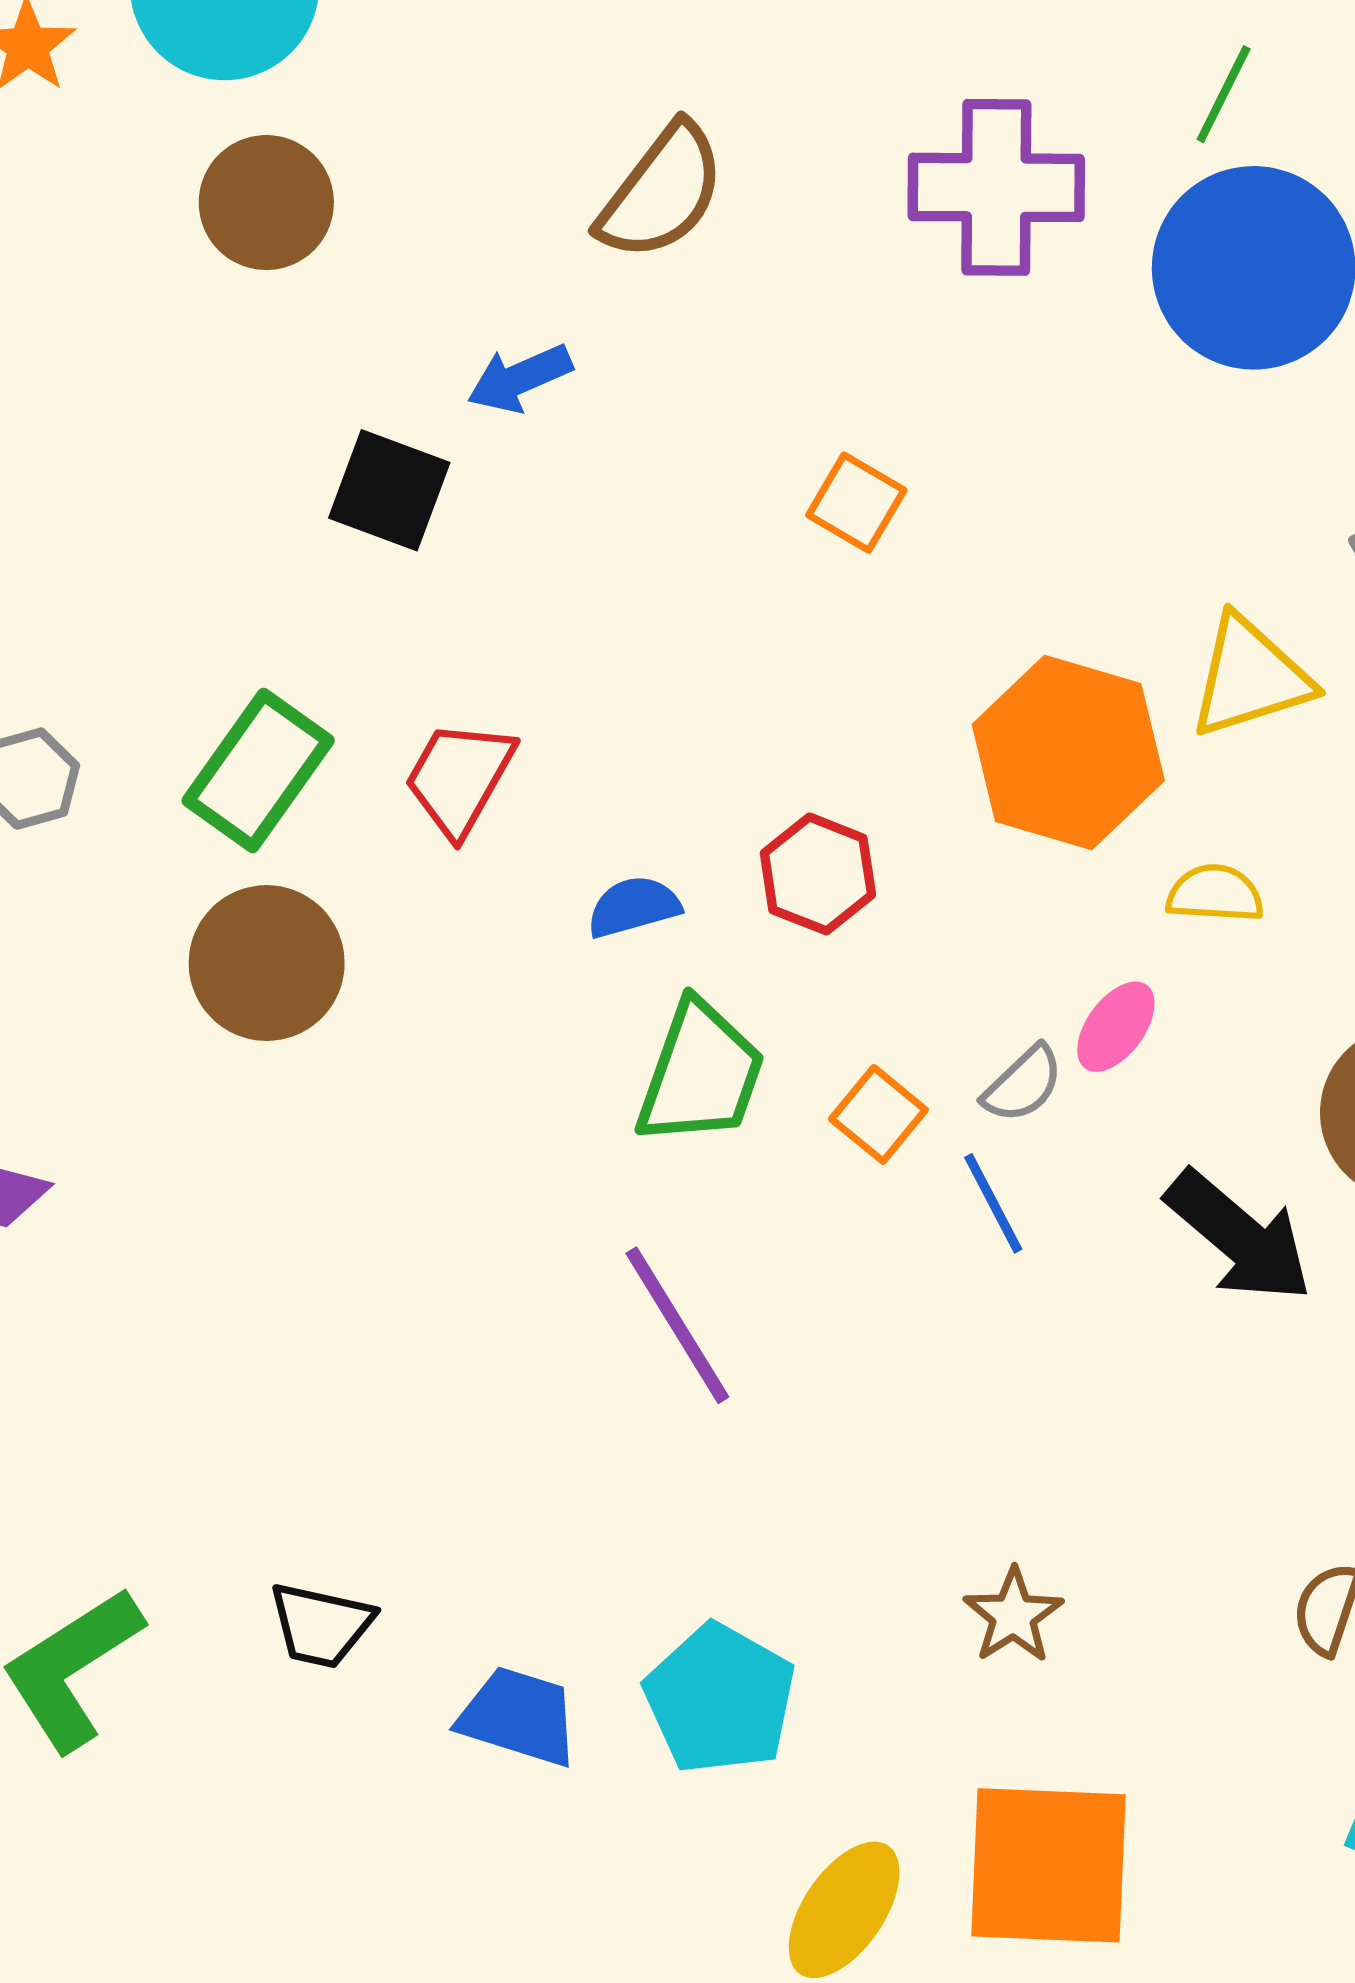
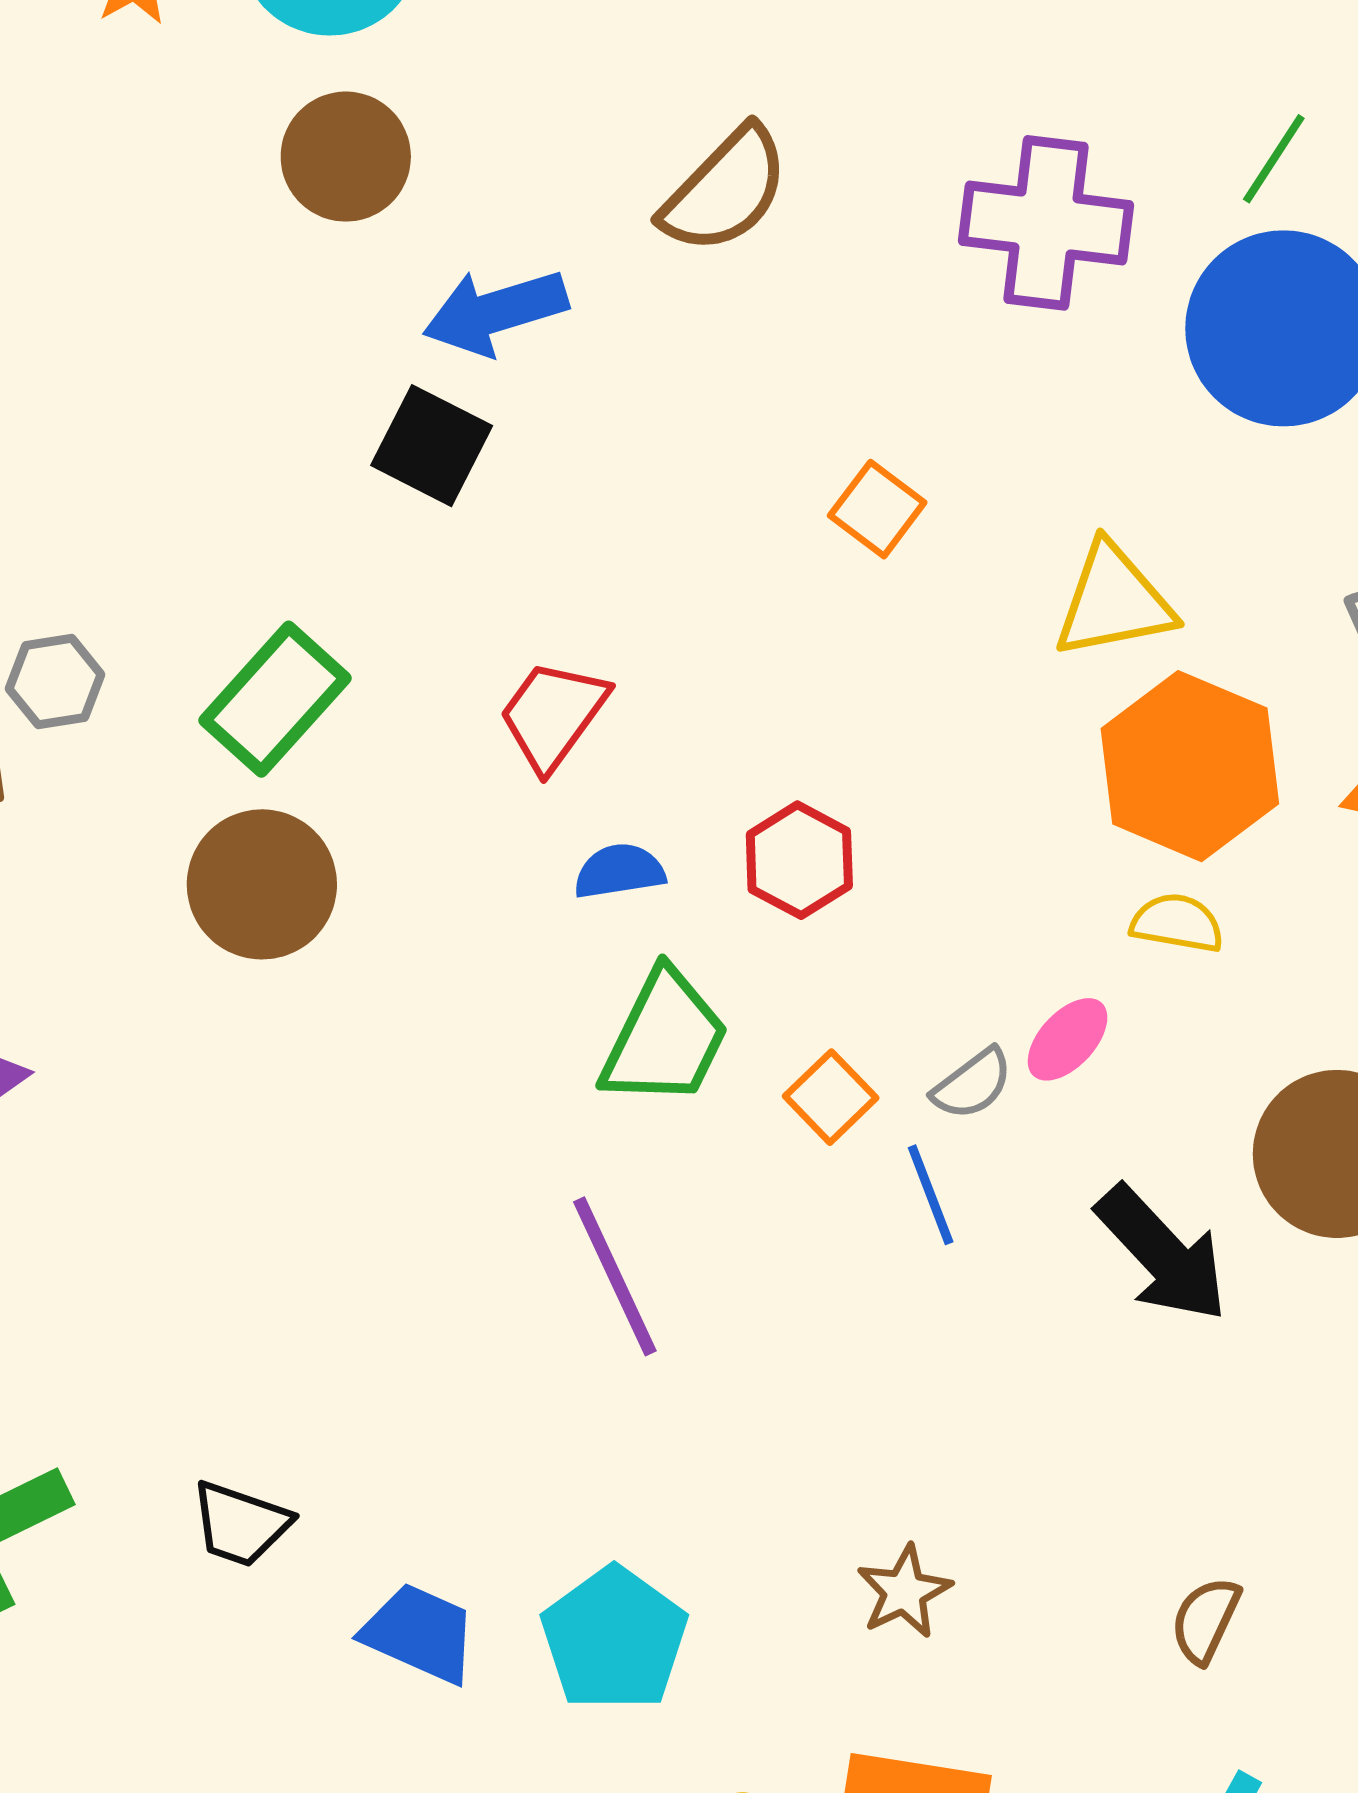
blue arrow: (520, 378) -> (495, 312), moved, size x1.4
yellow triangle: (1250, 677) -> (1114, 601), moved
orange hexagon: (1068, 752) -> (1190, 766), moved
red trapezoid: (459, 778) -> (553, 715), moved

